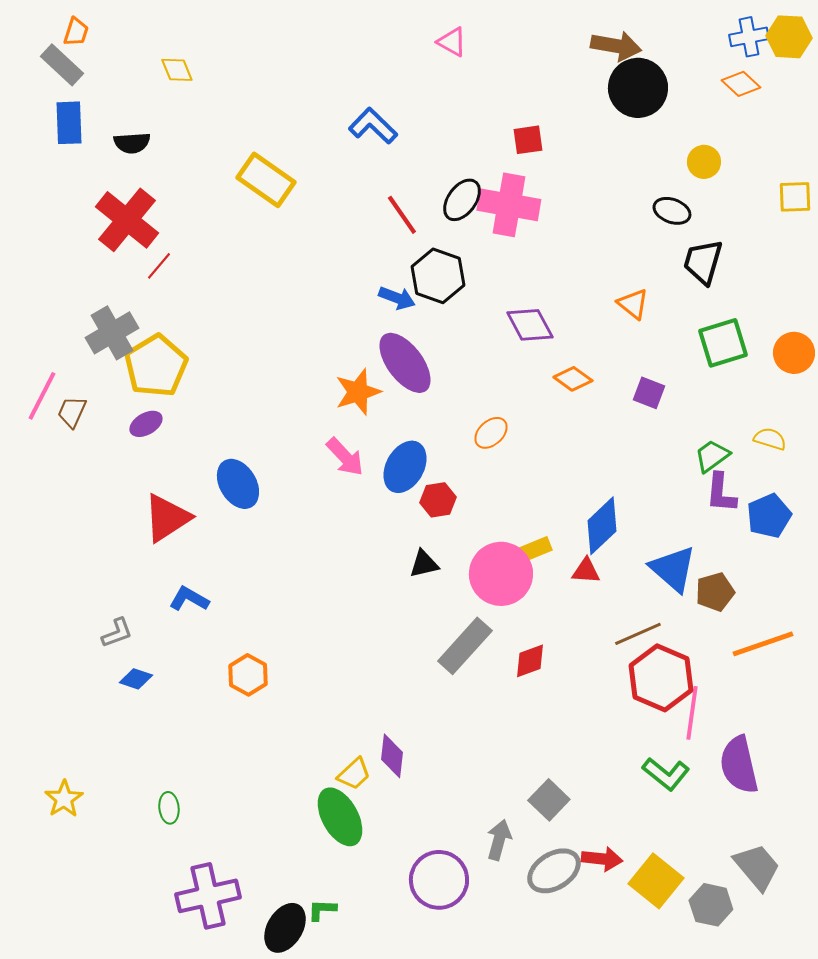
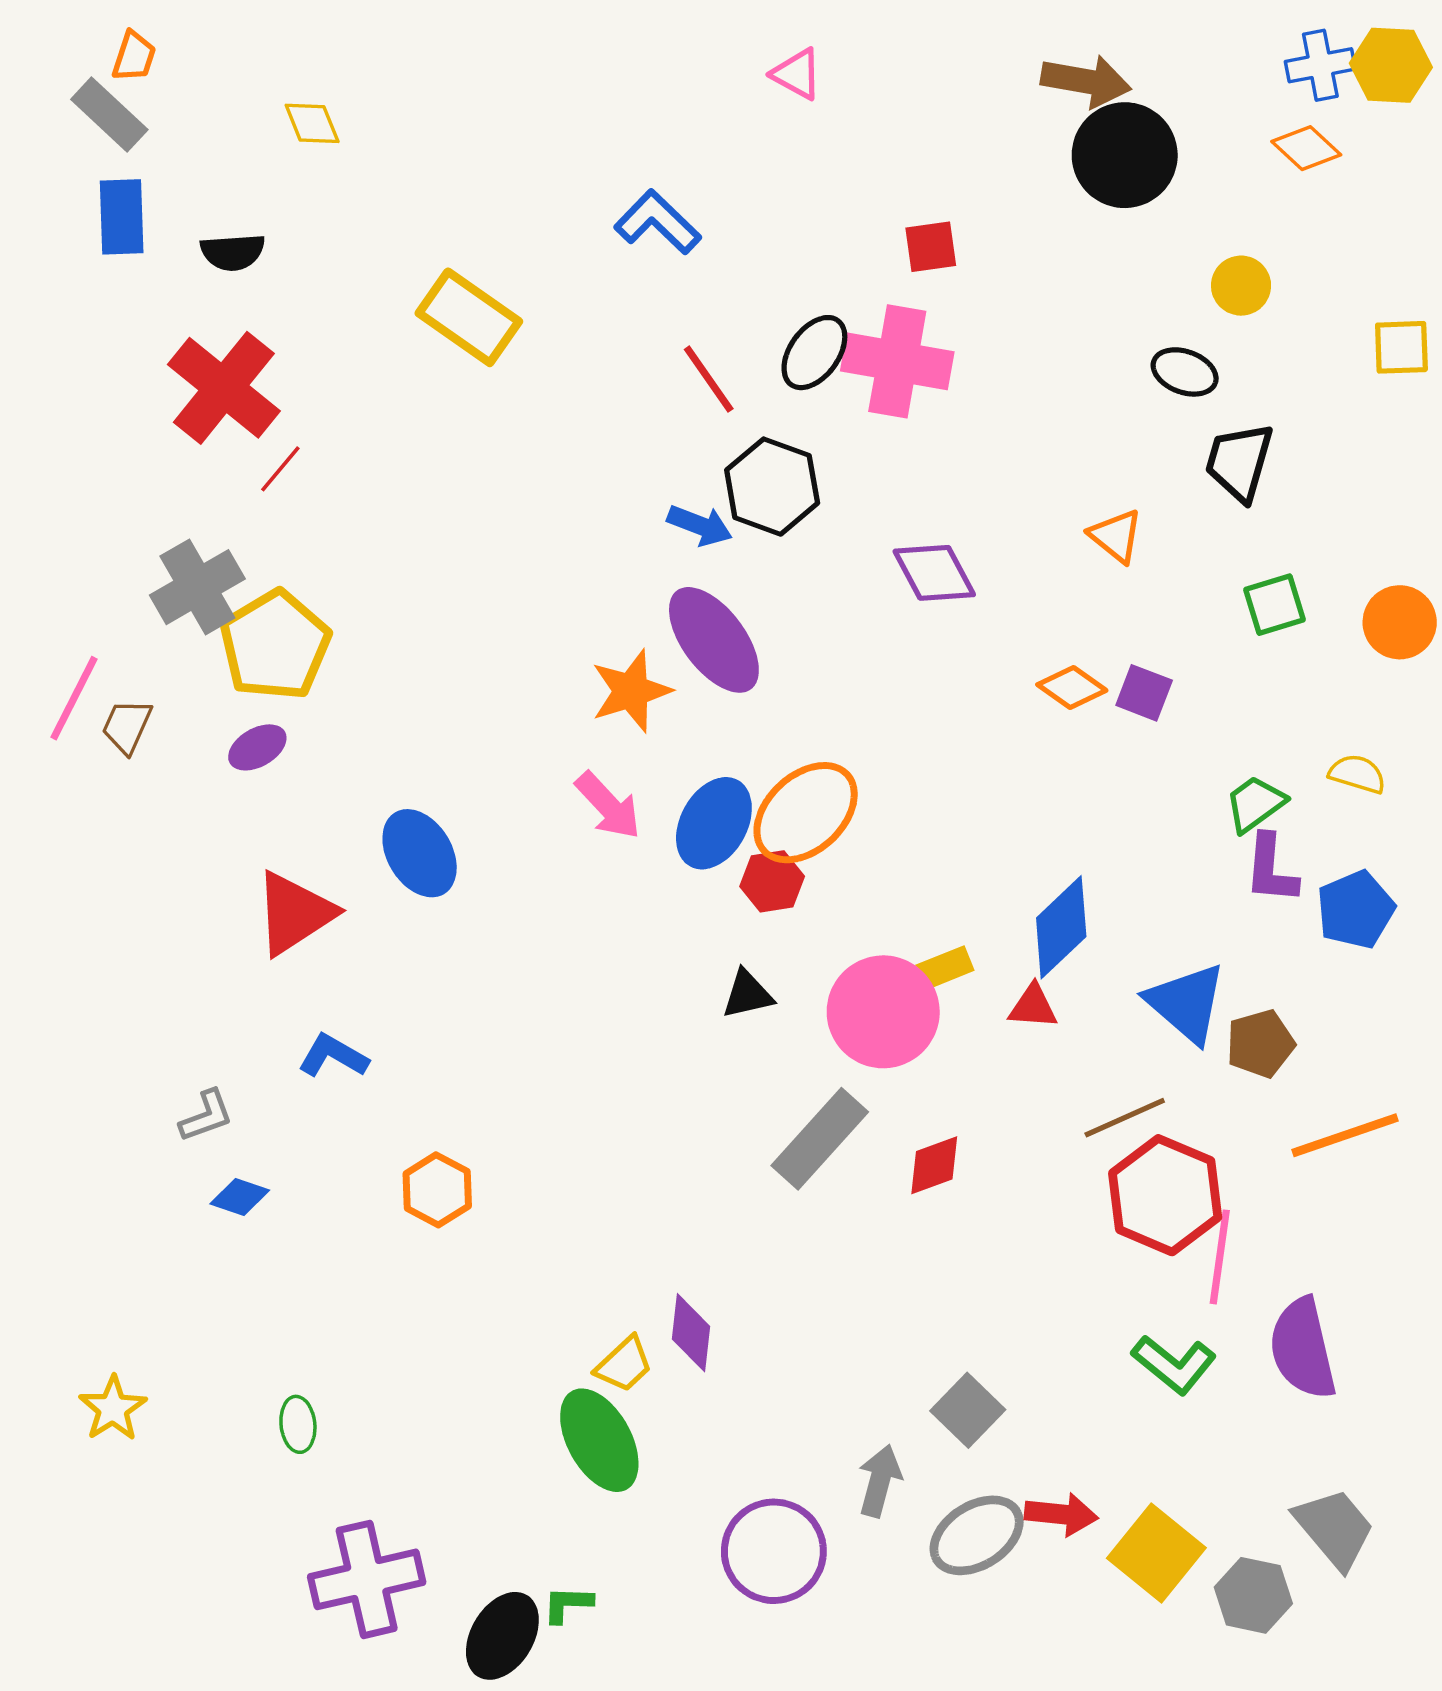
green square: (723, 343) -> (1275, 605), size x0.7
orange diamond: (573, 379) -> (1072, 688), moved
orange ellipse: (491, 433) -> (806, 813), moved, size x1.8

